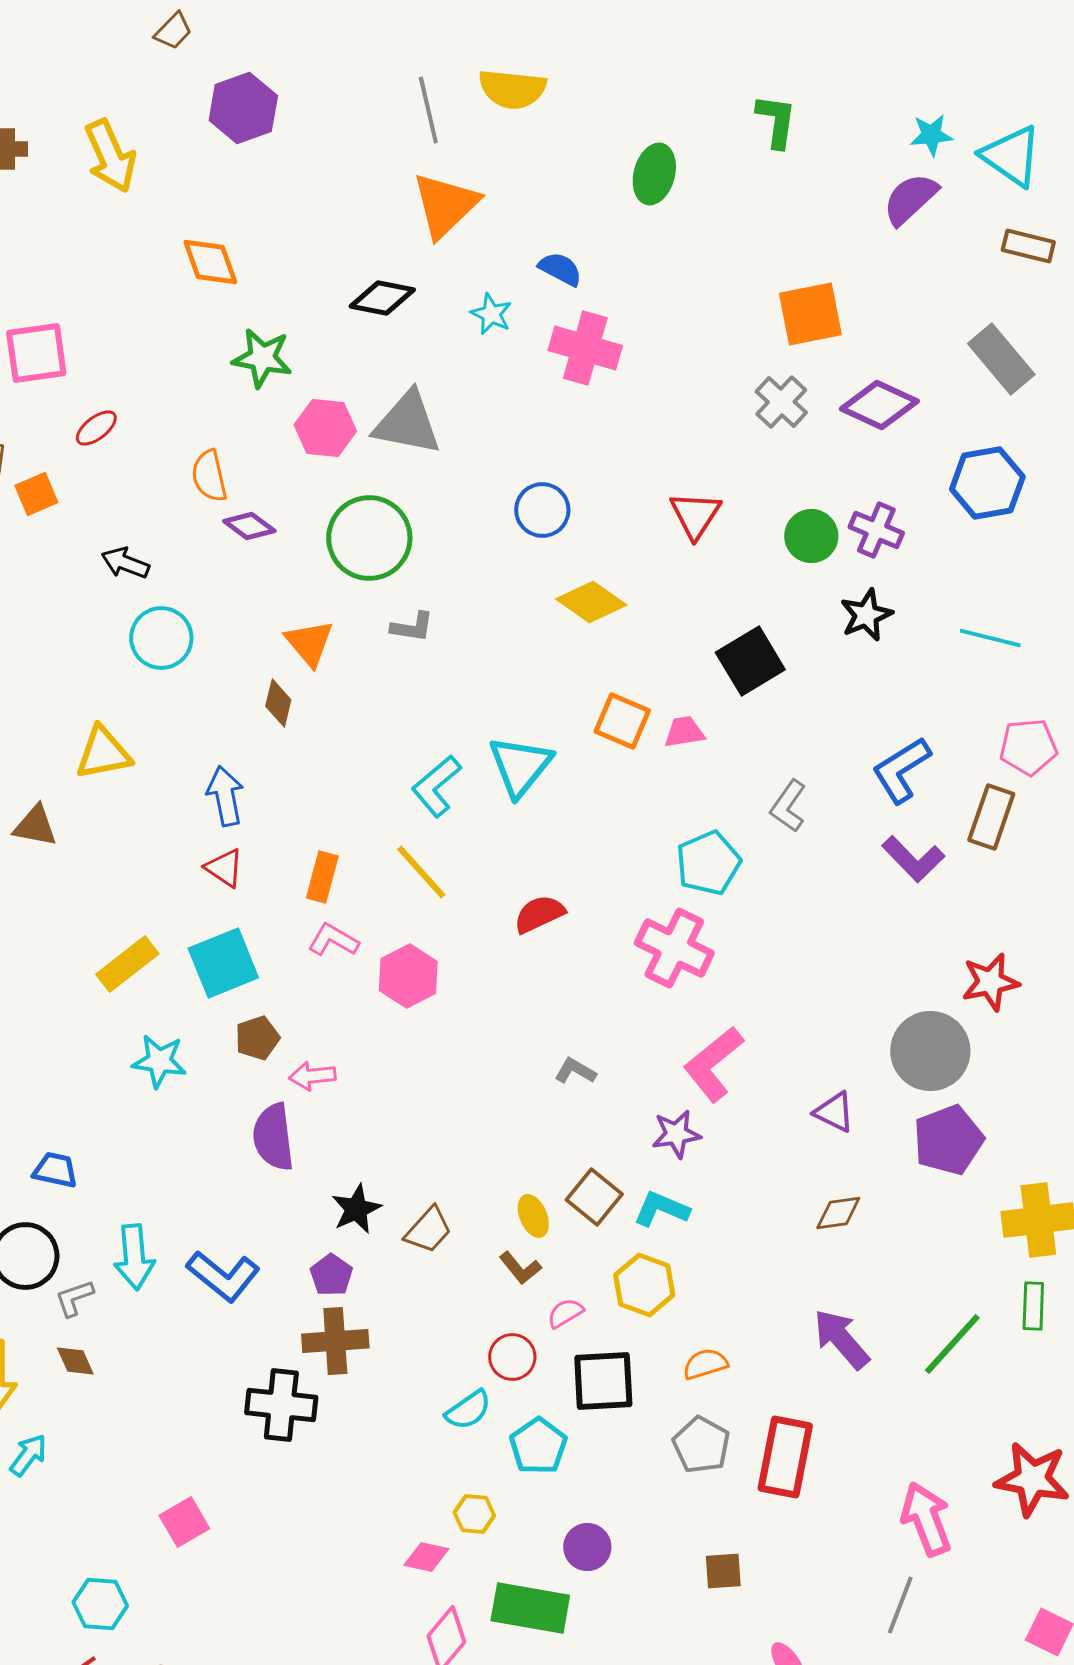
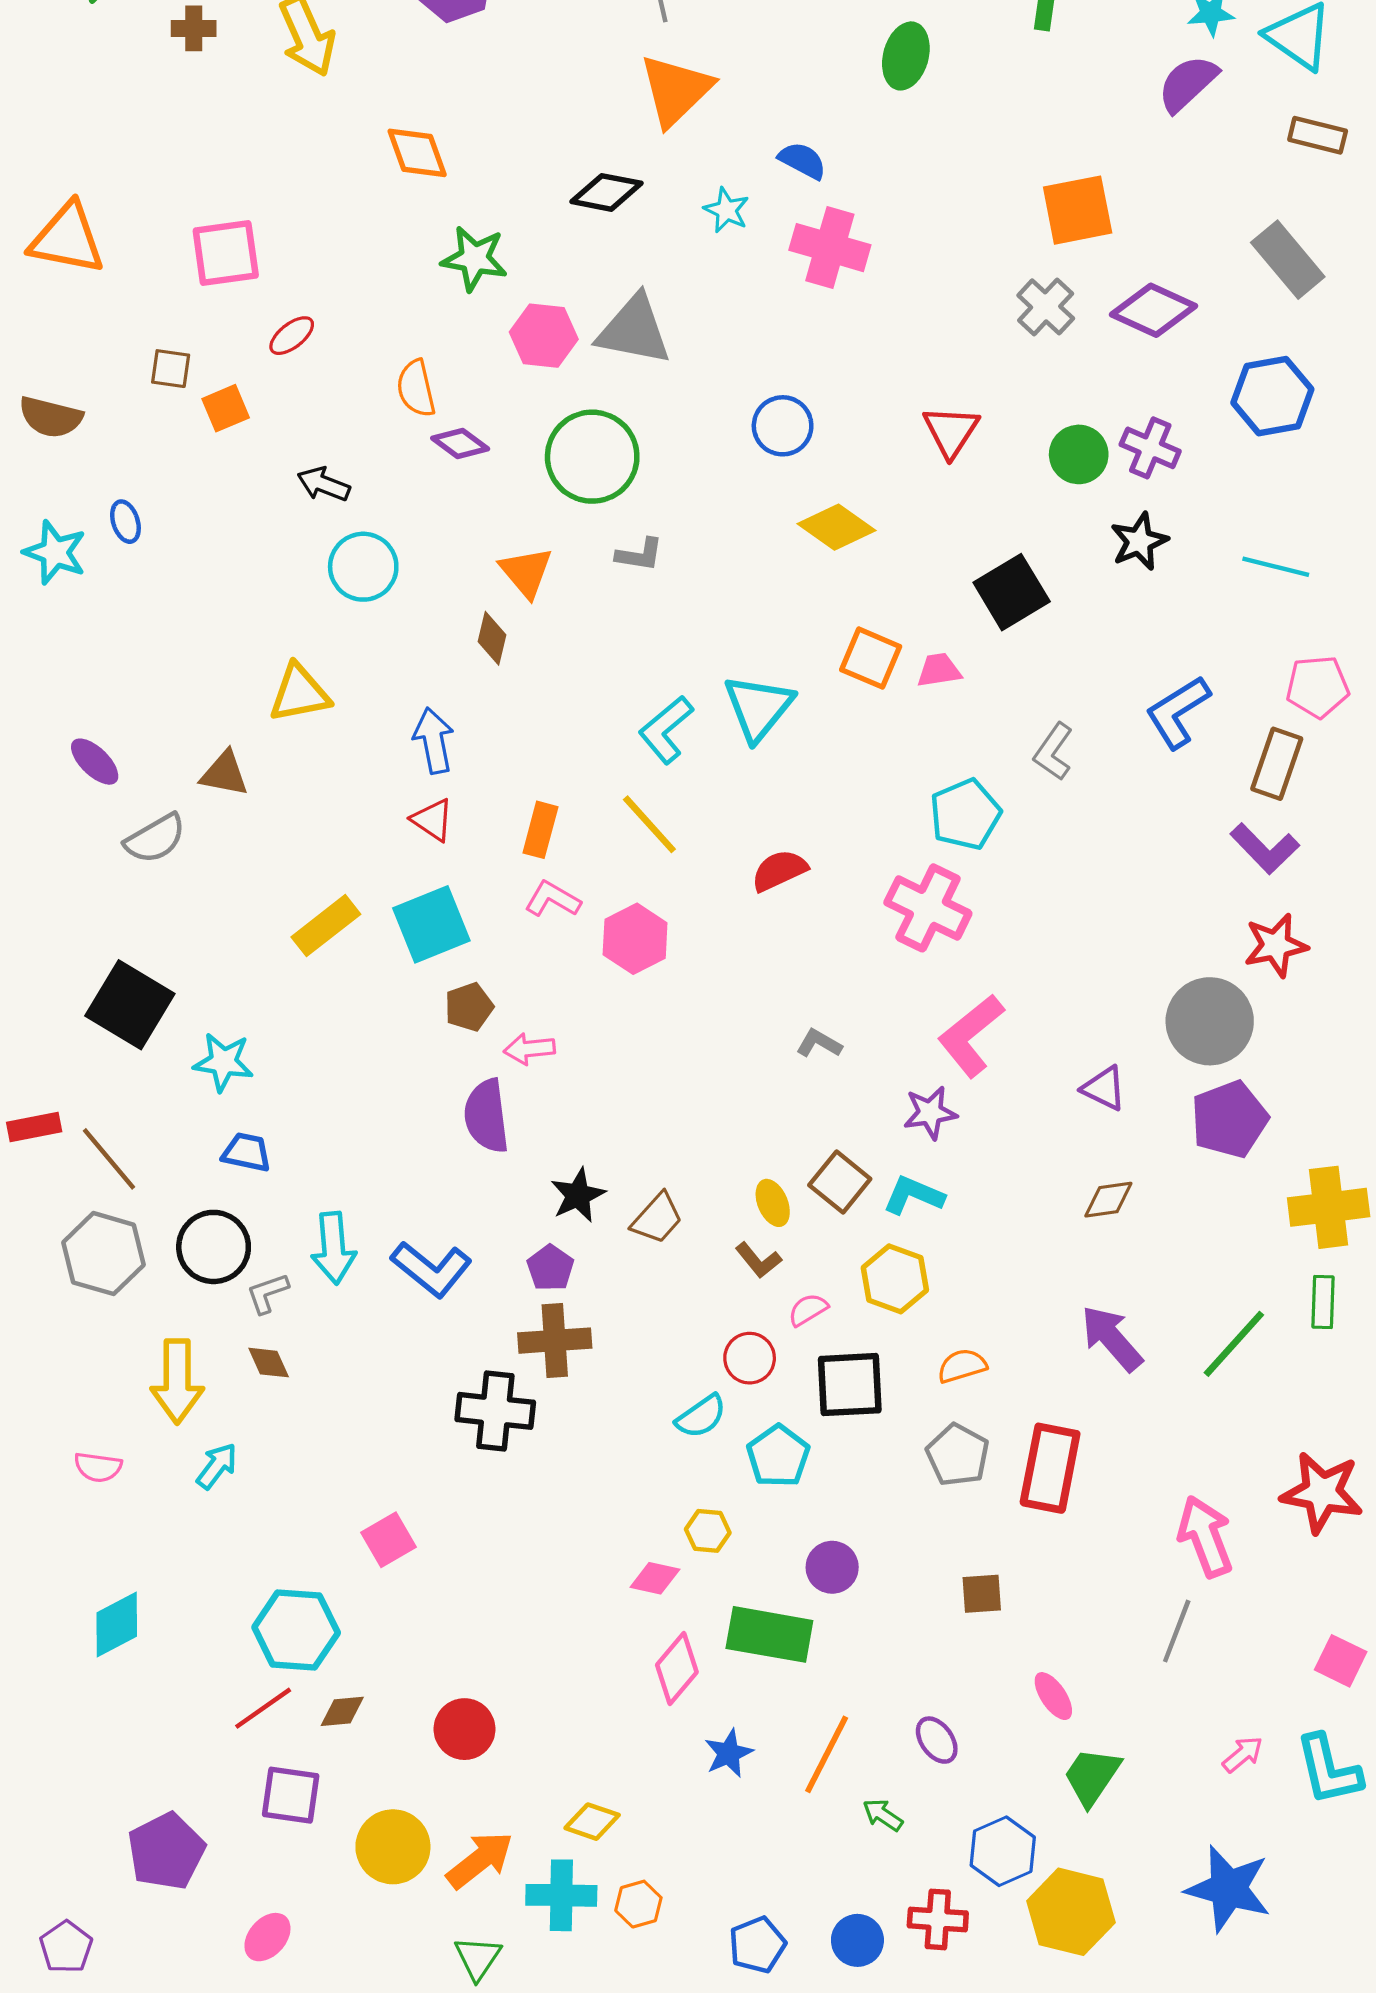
purple L-shape: (913, 859) -> (1265, 848), moved
cyan star: (159, 1061) -> (223, 1062), moved
cyan hexagon: (100, 1604) -> (296, 1630), size x1.4

